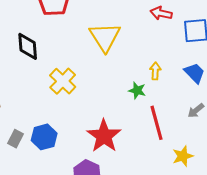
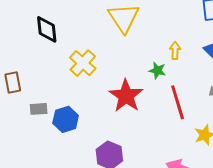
red star: (104, 136) -> (126, 96), moved
gray rectangle: (15, 139) -> (39, 109), moved, turned 60

